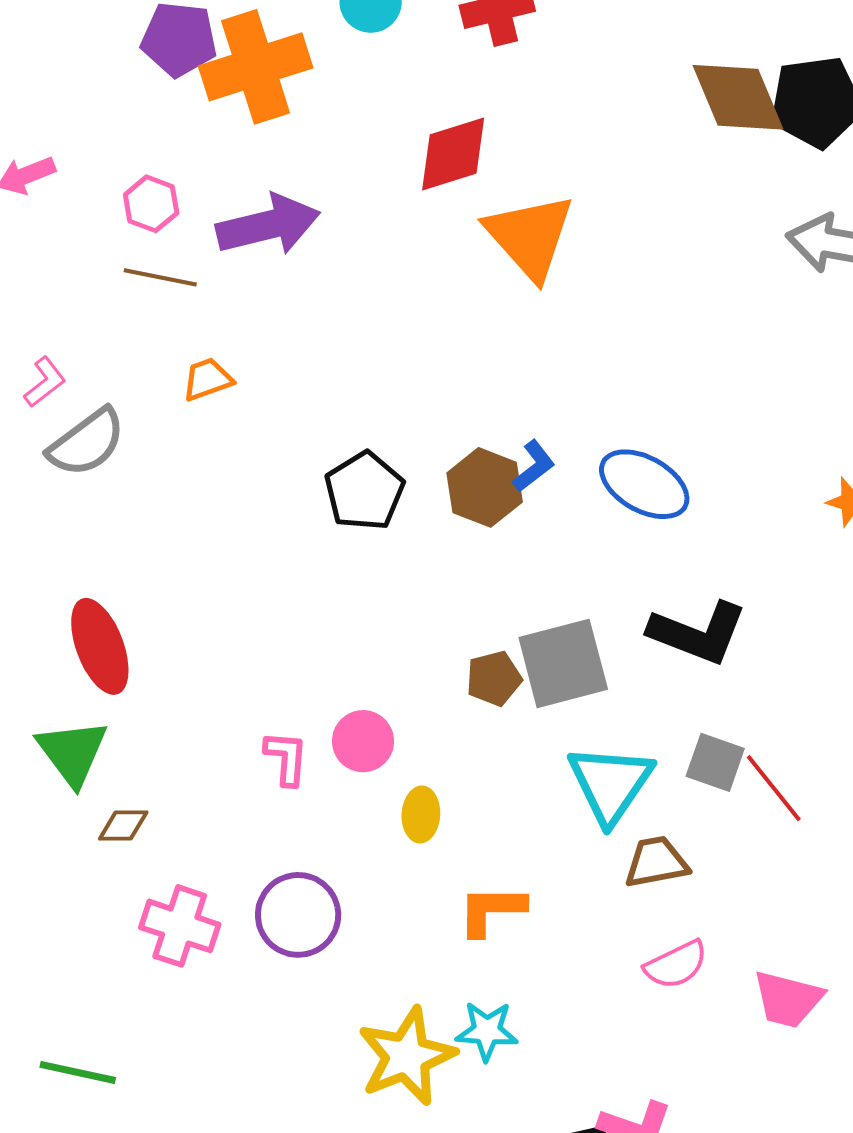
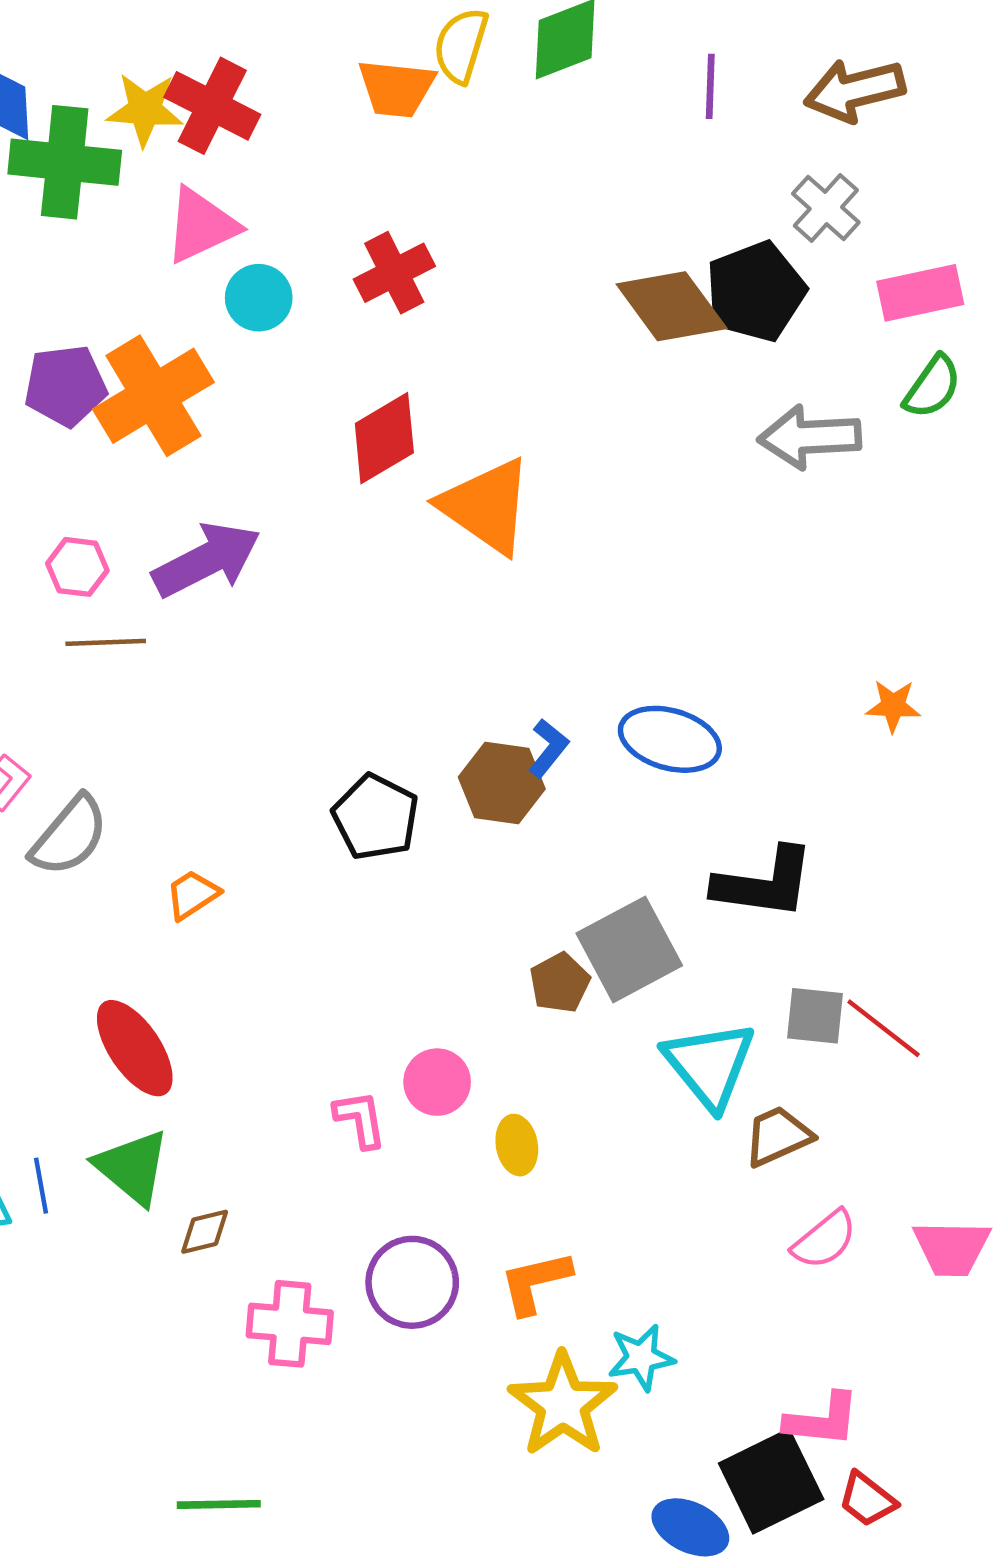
orange trapezoid: (207, 379) -> (192, 895), moved
orange L-shape: (491, 910) -> (535, 1282), moved

